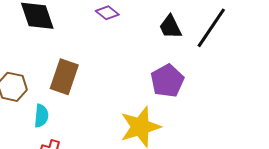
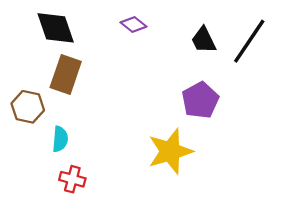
brown rectangle: (64, 77) -> (66, 75), moved

